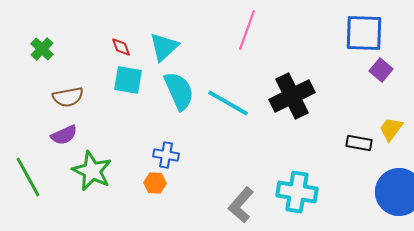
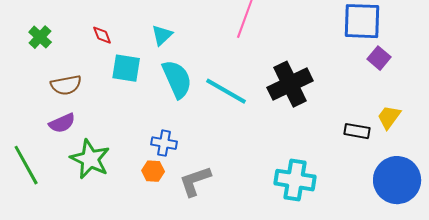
red diamond: (121, 47) -> (102, 35), moved
cyan triangle: (164, 47) -> (162, 35), size x0.7
gray L-shape: (241, 205) -> (195, 181), moved, turned 30

